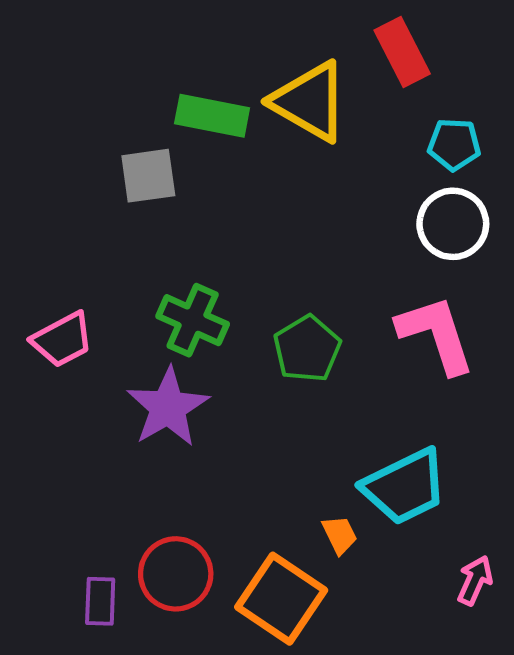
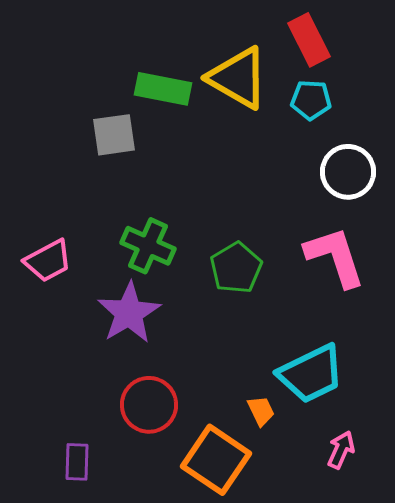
cyan pentagon: (454, 144) -> (311, 100), moved
red circle: (176, 574) -> (149, 405), moved
pink arrow: (475, 580) -> (341, 450), moved

